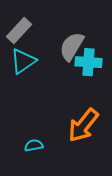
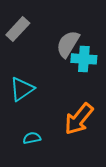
cyan triangle: (23, 61) -> (22, 89), moved

